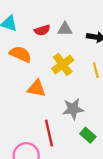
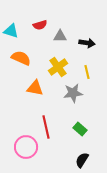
red semicircle: (42, 30) -> (40, 25), moved
gray star: (73, 109) -> (73, 93), moved

